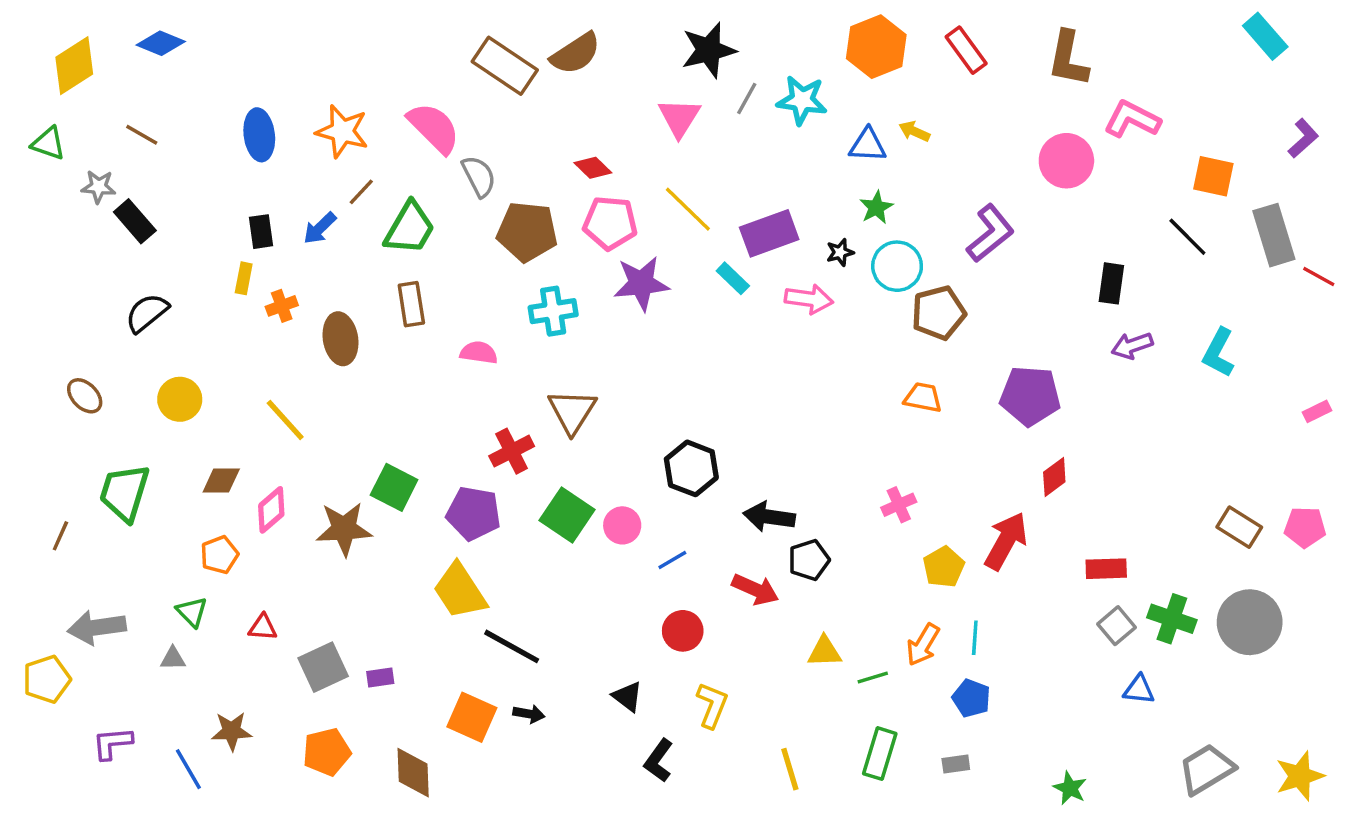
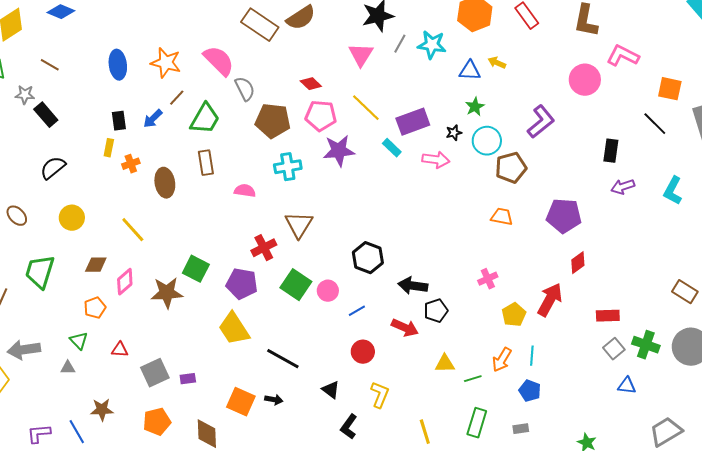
black line: (512, 646) -> (283, 359), moved
purple L-shape: (112, 743) -> (39, 434), moved

